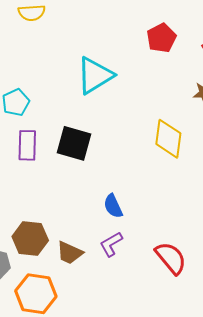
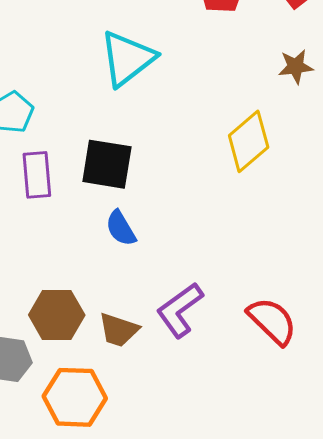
yellow diamond: (168, 139) -> (249, 141), turned 48
blue semicircle: (113, 206) -> (121, 228), moved
purple L-shape: (111, 244) -> (180, 310), size x1.4

